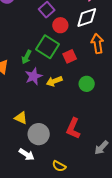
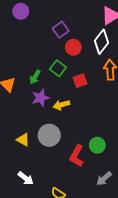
white diamond: (87, 17) -> (101, 42), turned -40
green square: (48, 47) -> (58, 68), size x0.7
green circle: (87, 84) -> (97, 145), moved
gray circle: (39, 134) -> (49, 135), moved

